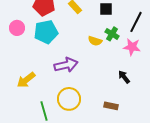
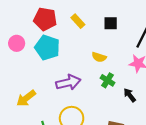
cyan pentagon: (46, 32) -> (47, 48), turned 30
green cross: (112, 34) -> (107, 80), moved

